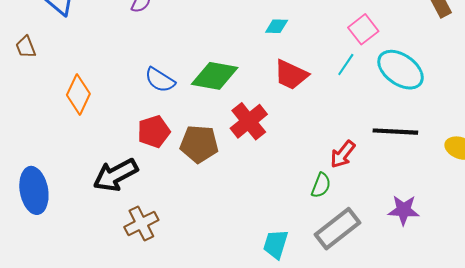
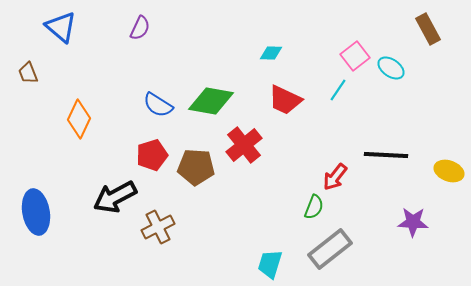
cyan ellipse: (401, 70) -> (391, 68), moved, size x0.6
purple star: (404, 210) -> (413, 222), moved
brown cross: (141, 223) -> (158, 227), moved

